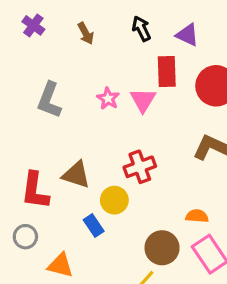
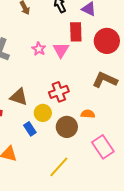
orange semicircle: (197, 216) -> (88, 114), moved
brown circle: (162, 248) -> (67, 127), moved

